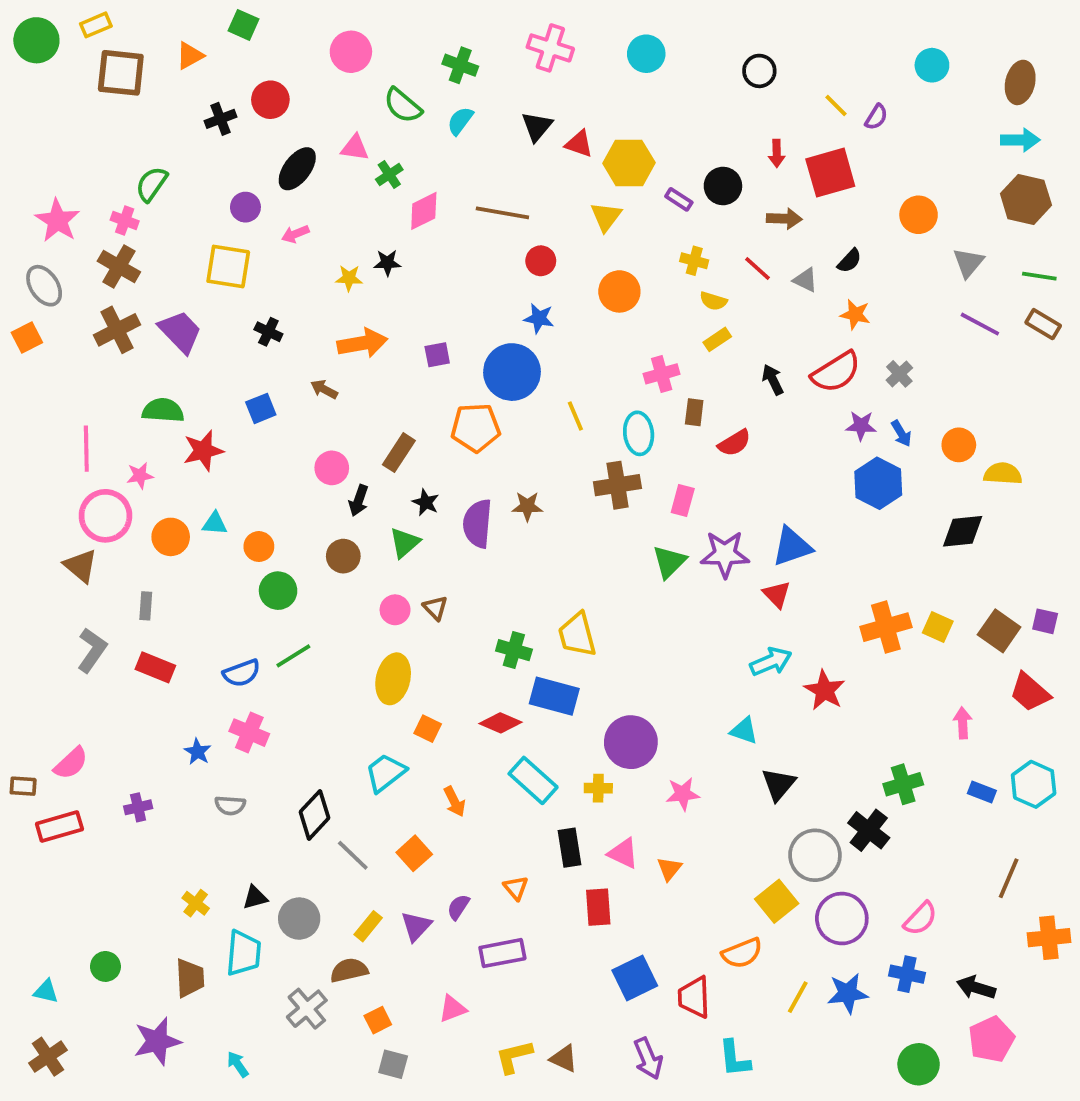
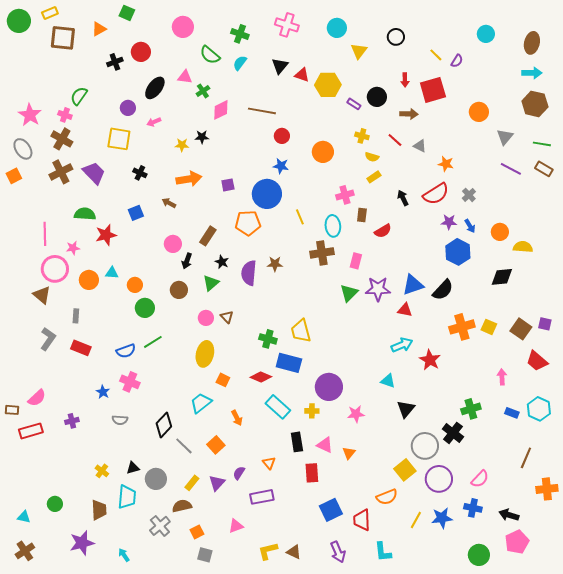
yellow triangle: (606, 217) -> (359, 51), moved
black semicircle: (850, 261) -> (443, 290), moved, size x1.6
red triangle: (777, 594) -> (405, 310), turned -35

